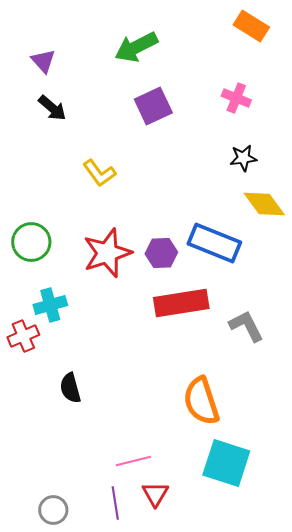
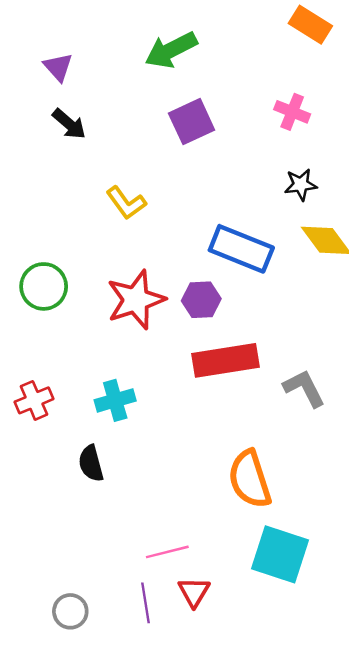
blue rectangle: (214, 243) -> (241, 249), moved
cyan cross: (50, 305) -> (115, 400), moved

